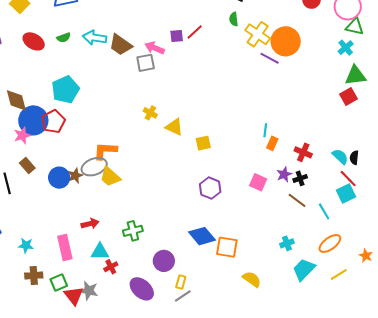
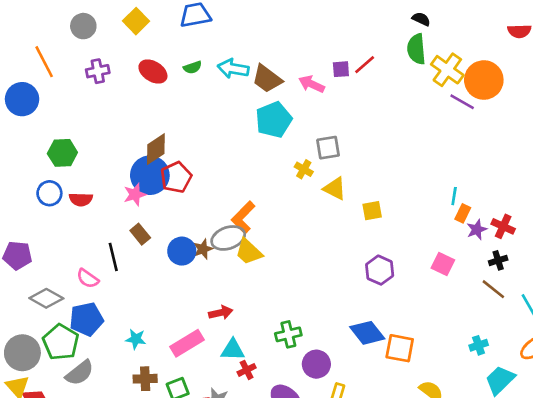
green semicircle: (234, 19) -> (416, 49), size x1.6
gray square: (146, 63) -> (328, 148), moved
cyan pentagon: (65, 90) -> (274, 120), moved
brown diamond: (16, 100) -> (156, 149), moved, turned 70
orange L-shape: (105, 151) -> (243, 217), turned -50
purple star: (284, 174) -> (477, 230), moved
green cross: (133, 231) -> (288, 334), moved
pink rectangle: (65, 248) -> (187, 343), turned 70

